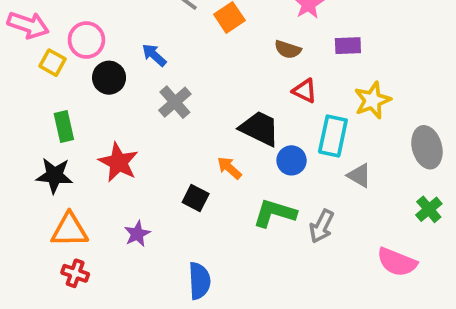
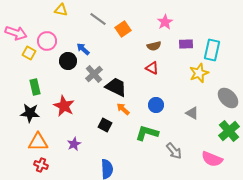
brown semicircle: (288, 49) -> (154, 46), turned -32
black circle: (109, 78) -> (68, 61), moved
red triangle: (305, 91) -> (152, 68), moved
black trapezoid: (260, 128) -> (116, 87), moved
cyan rectangle: (333, 136) -> (212, 50), moved
gray ellipse: (427, 147) -> (228, 98), turned -30
green cross: (429, 209) -> (229, 131), size x1.5
gray arrow: (322, 226) -> (174, 151), moved, turned -66

